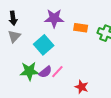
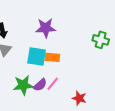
orange rectangle: (81, 28) -> (52, 57), moved
cyan square: (44, 45) -> (37, 57), turned -36

